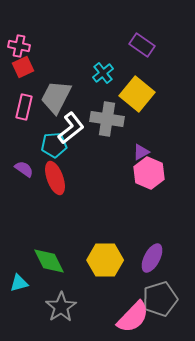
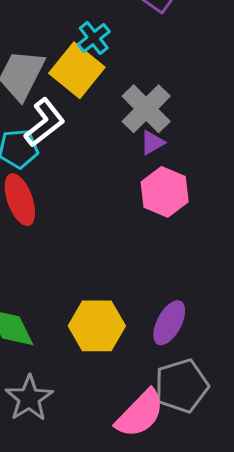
yellow square: (137, 94) -> (77, 70), moved
gray cross: (107, 119) -> (146, 109), moved, turned 36
purple triangle: (141, 152) -> (152, 143), moved

